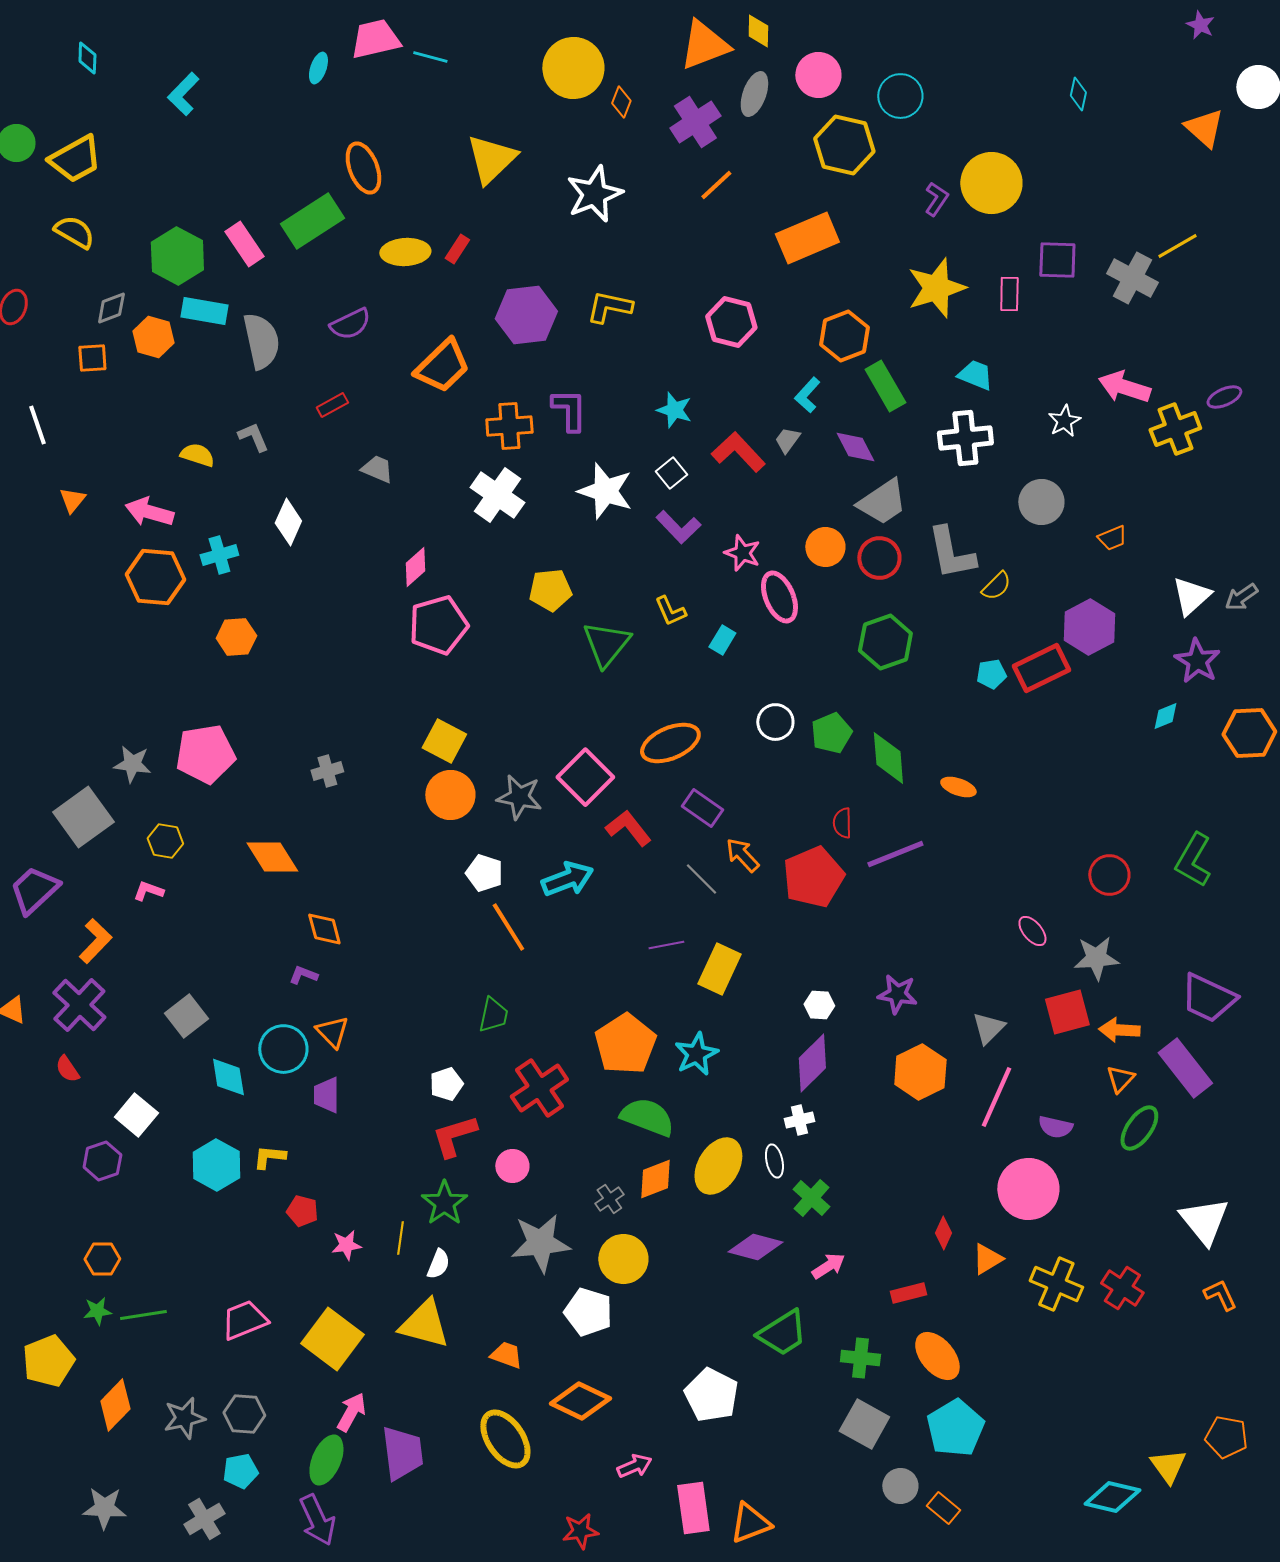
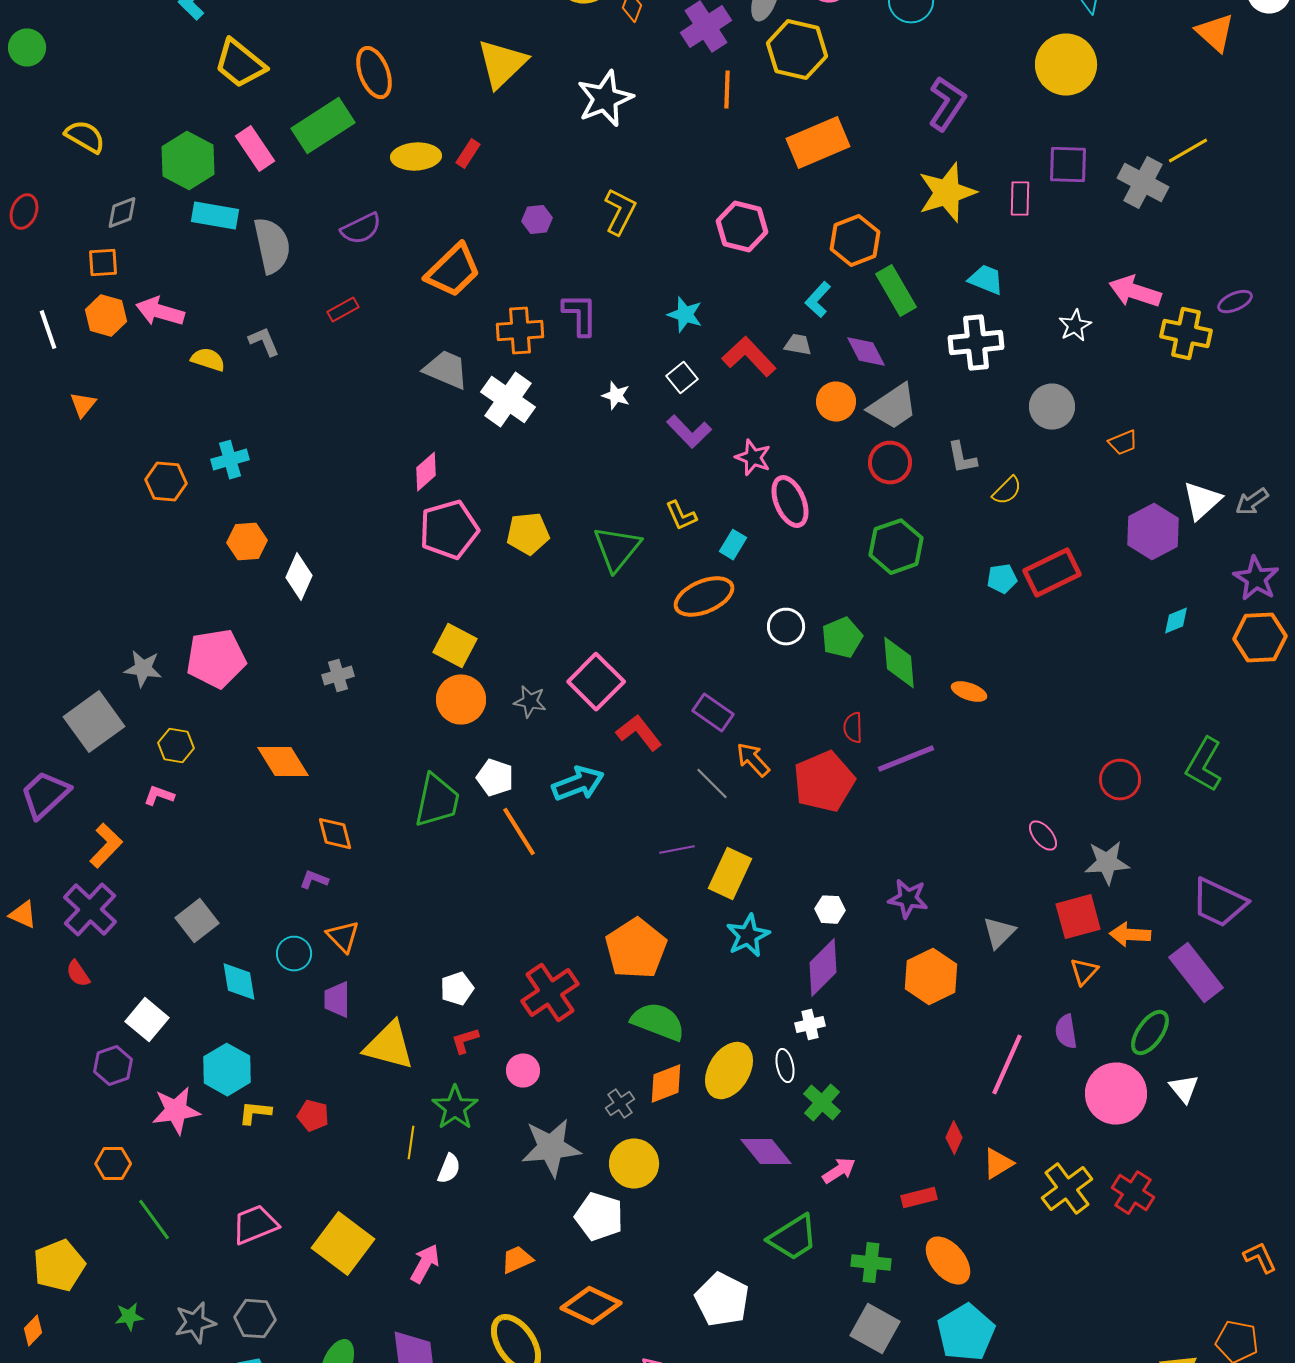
yellow hexagon: (844, 145) -> (797, 50), moved
yellow trapezoid: (75, 159) -> (240, 64), moved, turned 68
yellow circle: (991, 183) -> (1066, 65), moved
orange line: (716, 185) -> (727, 90), turned -45
purple L-shape: (936, 199) -> (947, 104), size x1.6
yellow L-shape: (609, 307) -> (620, 212), turned 105
purple hexagon: (526, 315) -> (537, 220), size x0.5
orange hexagon: (153, 337) -> (106, 316), moved
yellow cross: (1175, 429) -> (1186, 334), turned 33
gray trapezoid: (787, 440) -> (798, 345), turned 64
gray trapezoid: (377, 469) -> (446, 370), moved, size x1.4
white star: (605, 491) -> (616, 396), size x0.5
pink arrow: (149, 512) -> (160, 312), moved
white diamond: (288, 522) -> (299, 577), moved
orange circle: (825, 547) -> (836, 402), moved
gray L-shape: (951, 553) -> (962, 458), size x0.6
orange hexagon: (155, 577) -> (166, 482), size x0.7
yellow pentagon: (550, 590) -> (528, 534), moved
purple hexagon: (1089, 627) -> (1153, 532), moved
purple star: (1197, 661) -> (1256, 579), moved
orange ellipse: (670, 743) -> (704, 597), moved
gray star: (519, 797) -> (530, 702), size x0.7
green trapezoid: (493, 1015) -> (437, 801), moved, size x1.5
cyan circle: (283, 1049) -> (294, 954), size x0.7
cyan star: (696, 1054) -> (748, 936), moved
orange triangle: (1120, 1079) -> (1084, 972), moved
pink line: (996, 1097) -> (1007, 1065), moved
purple semicircle: (1055, 1127) -> (1066, 1032), turned 68
red L-shape: (454, 1136) -> (465, 1041), size x0.6
yellow L-shape: (269, 1157) -> (255, 1113), moved
pink circle: (1028, 1189) -> (1116, 1094), moved
white triangle: (1204, 1221) -> (1184, 1089), moved, size x0.6
pink star: (346, 1245) -> (176, 1111), moved, size x1.6
purple diamond: (755, 1247) -> (766, 1152), turned 36
yellow cross: (1056, 1284) -> (1067, 1189), turned 30
orange L-shape: (1220, 1295) -> (1260, 1258), moved
green star: (97, 1311) -> (129, 1317), moved
green line: (143, 1315) -> (154, 1220), turned 63
yellow triangle: (424, 1324) -> (389, 1046), moved
orange trapezoid: (506, 1355) -> (517, 1260), turned -44
orange diamond: (115, 1405) -> (33, 1331), moved, size x0.6
pink arrow: (351, 1412) -> (425, 1264), moved

